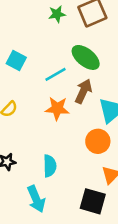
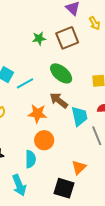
cyan line: (56, 74) -> (25, 83), moved
brown arrow: (83, 91) -> (59, 100), turned -78
orange circle: (98, 141) -> (44, 140), moved

